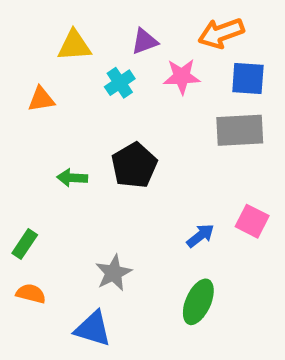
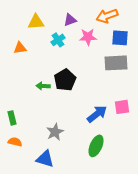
green arrow: (72, 178) -> (43, 86), moved
pink square: (252, 221) -> (122, 107), turned -35
blue arrow: (200, 236) -> (97, 114), size x1.5
green rectangle: (25, 244) -> (12, 118), turned -48

